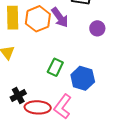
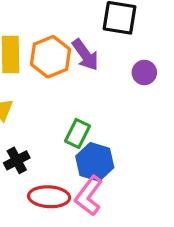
blue hexagon: (83, 78) -> (95, 162), moved
black cross: (18, 95) -> (17, 160), moved

